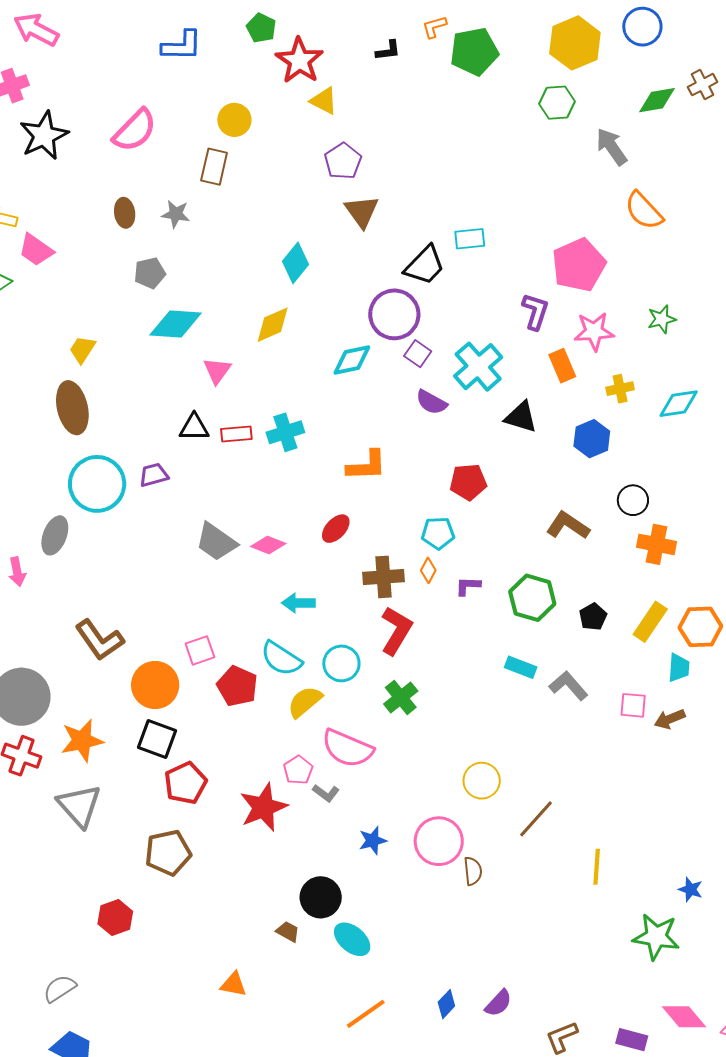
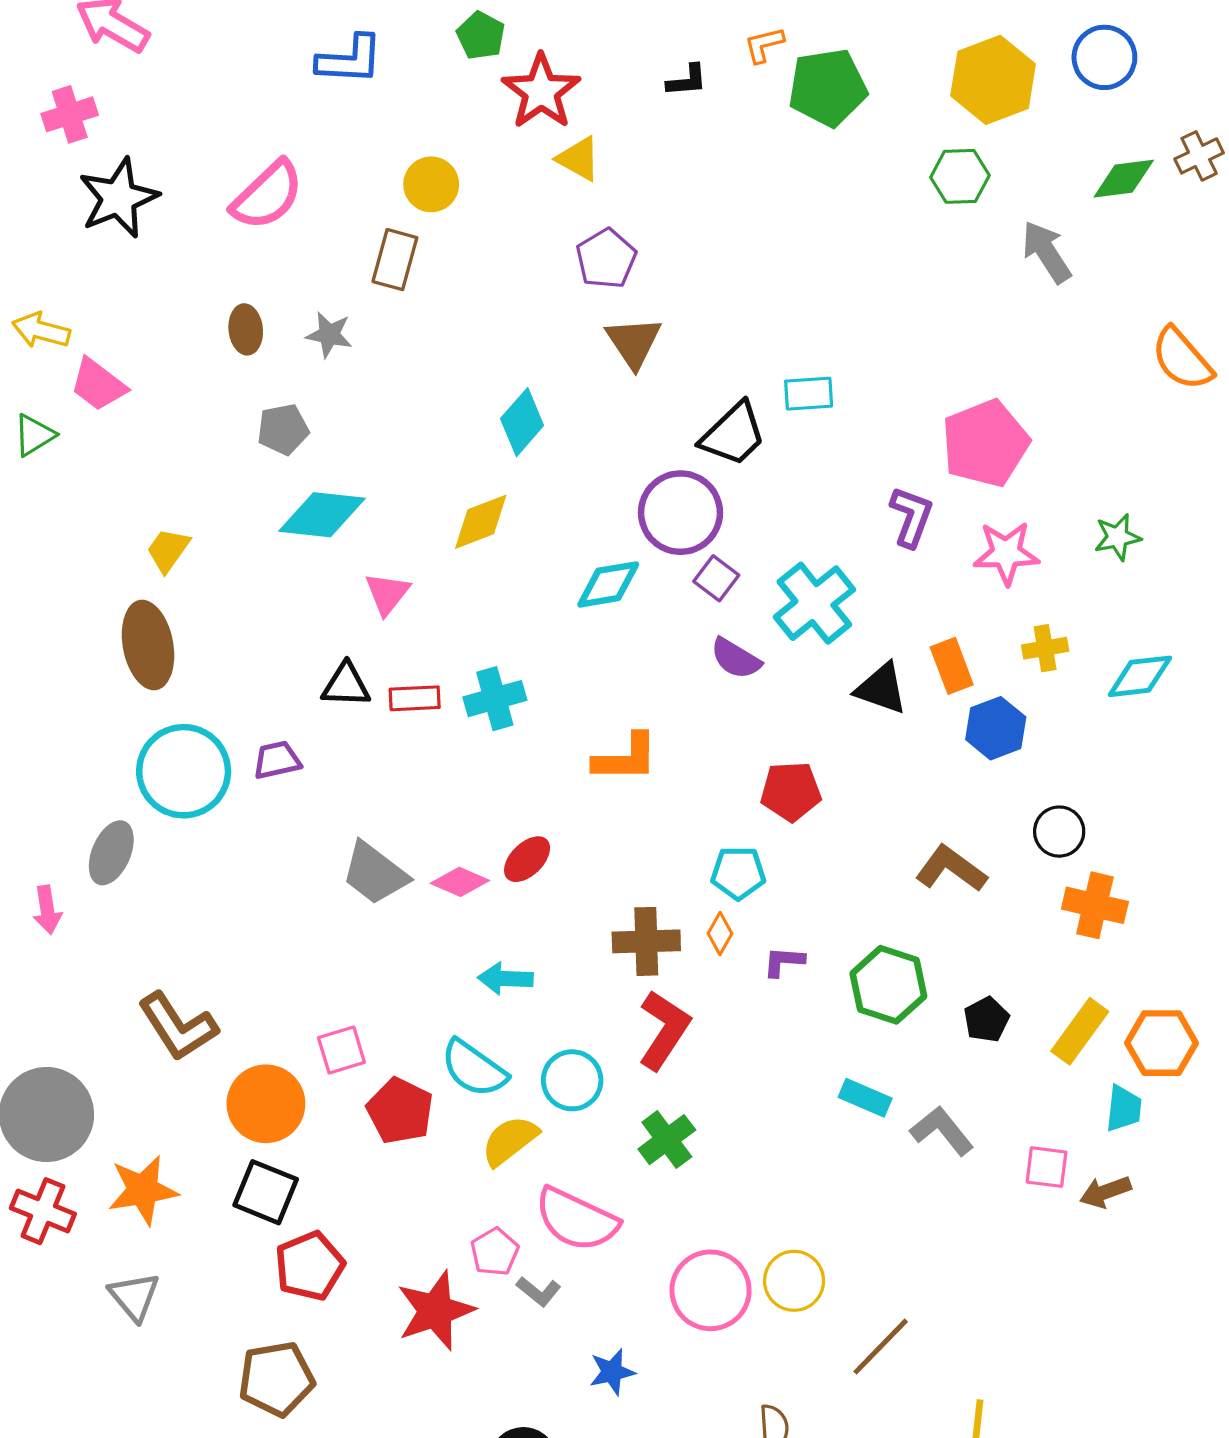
orange semicircle: (644, 211) -> (1182, 359), moved
orange rectangle: (562, 366) -> (952, 666), moved
red ellipse: (336, 529) -> (527, 859), moved
gray triangle: (79, 806) -> (134, 1296), size x0.7
pink circle: (439, 841) -> (711, 1290), moved

